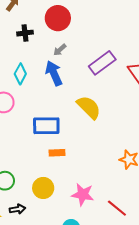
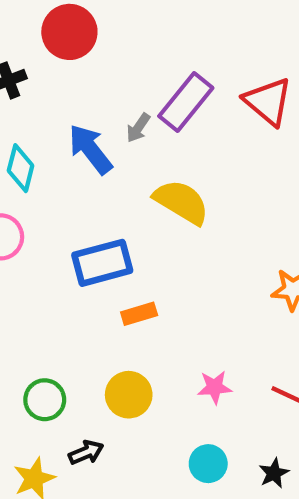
gray arrow: (60, 50) -> (138, 128), moved
pink star: (83, 194) -> (215, 387), size x0.7

